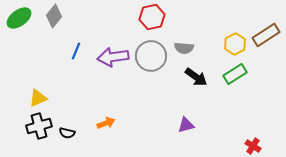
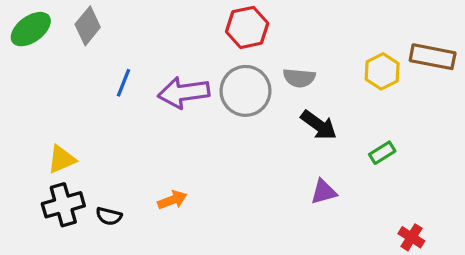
brown rectangle: (266, 35) -> (433, 57), turned 44
green rectangle: (235, 74) -> (382, 153), moved, size x0.7
purple triangle: (186, 125) -> (324, 192), moved

